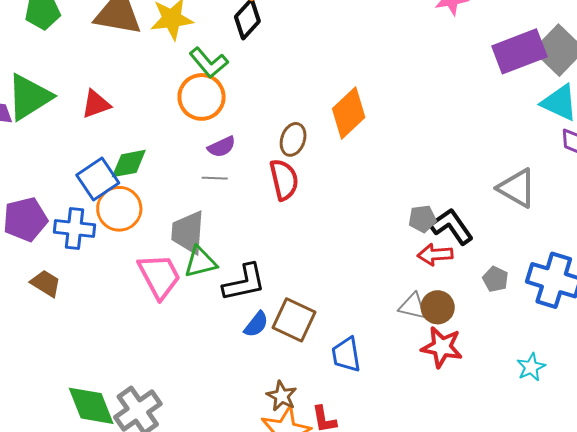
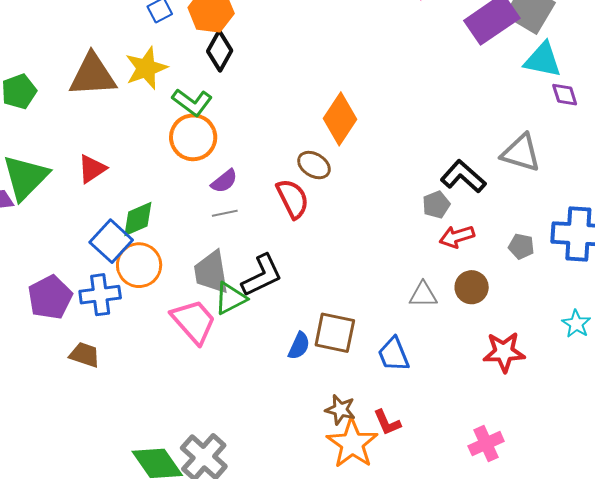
brown ellipse: (293, 139) -> (314, 165), moved, turned -64
black L-shape: (452, 226) -> (463, 176), moved
black L-shape: (244, 283) -> (262, 276), moved
gray triangle: (413, 306) -> (423, 295), moved
red star: (442, 347) -> (504, 352), moved

